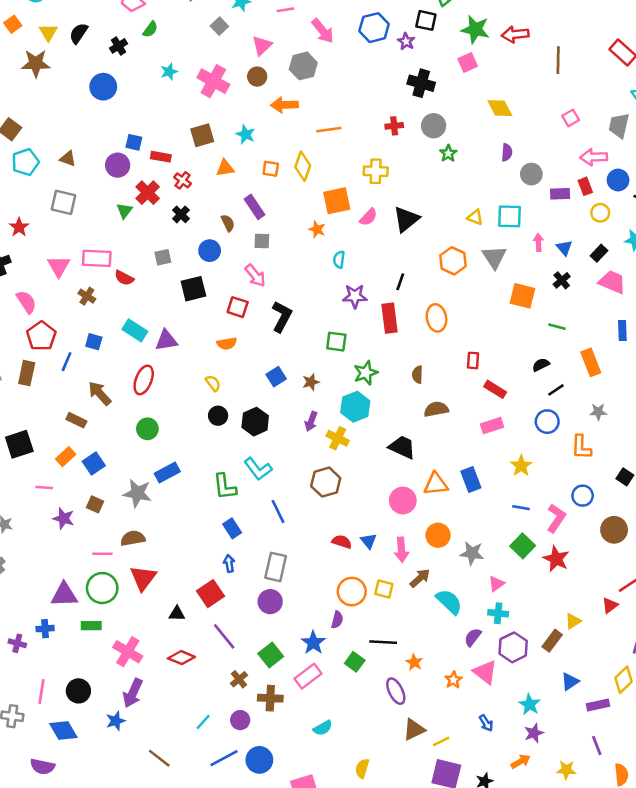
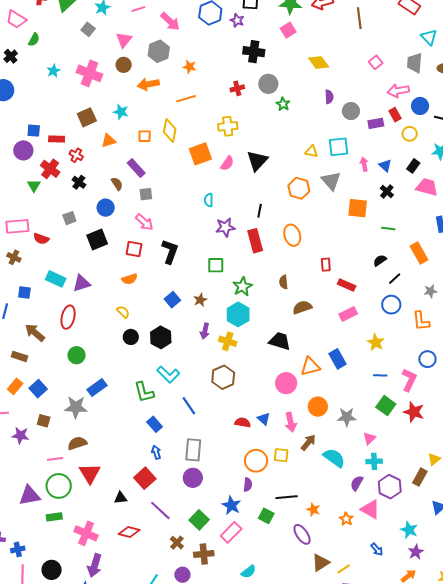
orange star: (317, 229) -> (190, 67), moved
blue cross: (45, 629) -> (18, 549), moved

